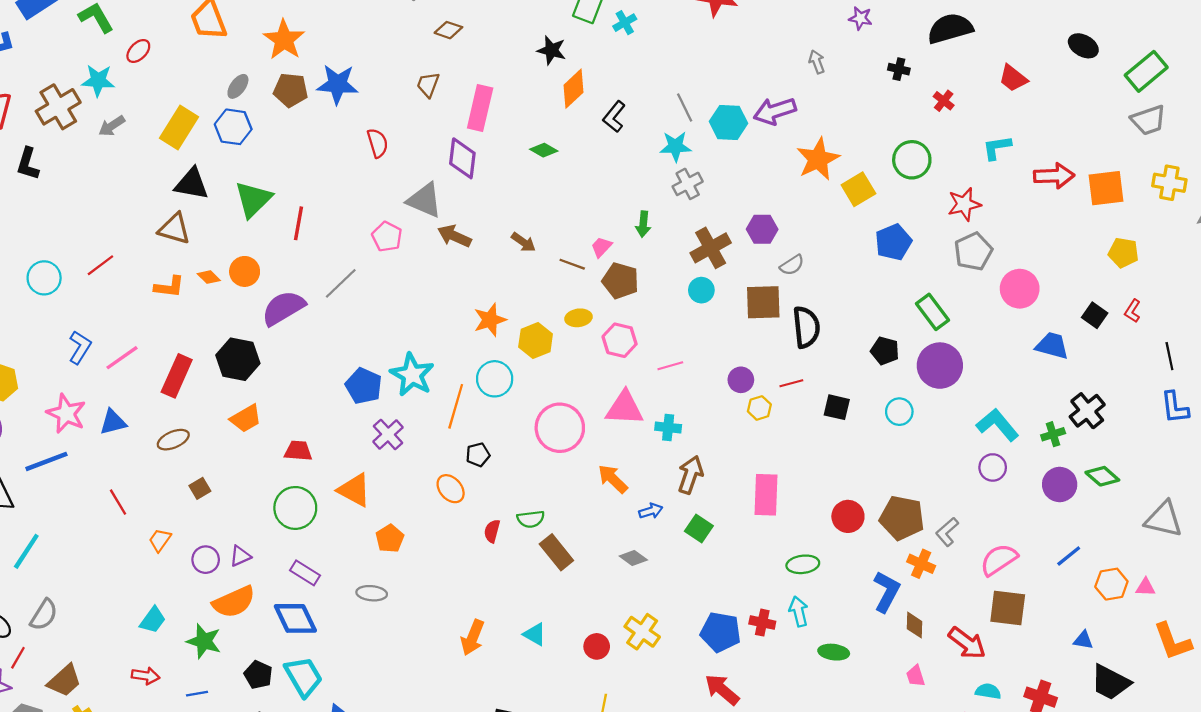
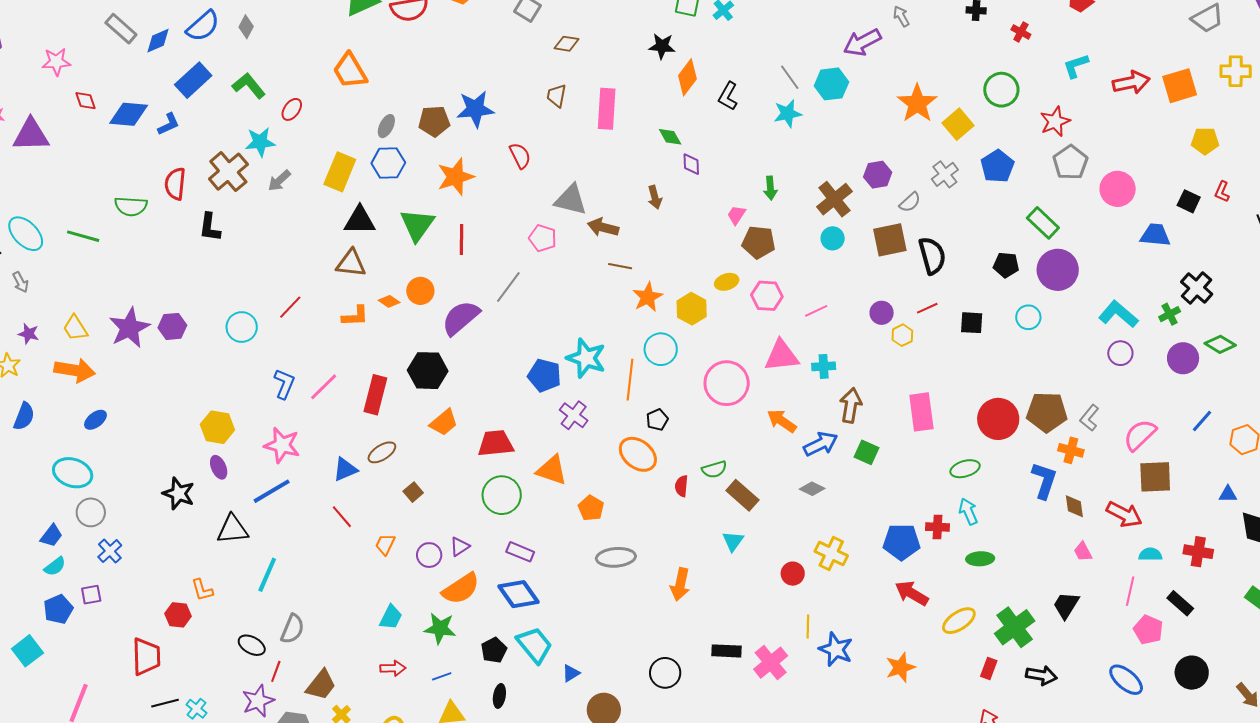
orange star: (284, 40) -> (456, 177), moved, turned 30
purple arrow: (775, 111) -> (862, 42), moved
green diamond: (544, 150) -> (670, 137), turned 40
purple diamond: (462, 158) -> (691, 164), moved, size x0.6
gray cross: (688, 184) -> (945, 174), moved
brown arrow: (523, 242) -> (655, 197), moved, turned 50
brown line: (572, 264) -> (620, 266), moved
blue triangle: (113, 422) -> (345, 469), moved
red trapezoid: (298, 451) -> (496, 443), size x1.4
orange ellipse: (451, 489) -> (638, 454), size x1.4
blue arrow: (651, 511) -> (821, 444), size x1.6
red circle: (848, 516) -> (998, 419), size x1.4
gray ellipse: (372, 593) -> (616, 557), moved, size x1.4
cyan triangle: (535, 634) -> (733, 541), moved, turned 45
green ellipse: (834, 652) -> (980, 559), moved
black pentagon: (258, 675) -> (494, 650), turned 30

